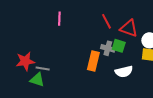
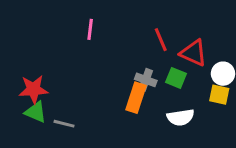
gray cross: (108, 48) -> (146, 80), moved
gray line: (43, 68) -> (64, 124), moved
green triangle: (37, 80) -> (36, 112), moved

